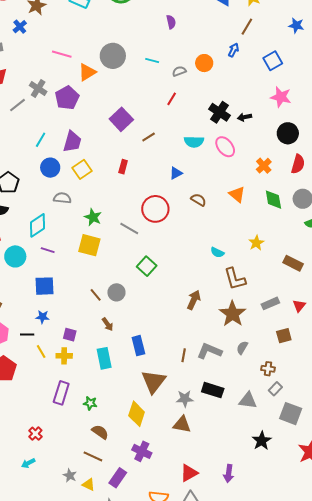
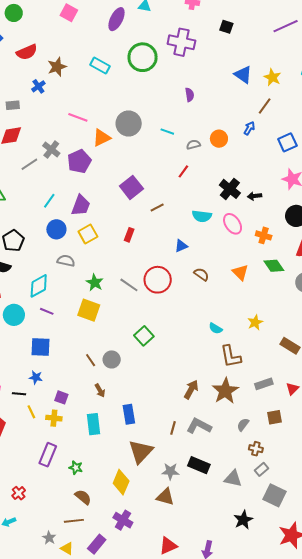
orange cross: (264, 166) -> (264, 235), moved, turned -35
green diamond: (273, 200) -> (274, 266), moved, turned -30
gray line: (129, 228) -> (129, 285), moved
brown arrow: (194, 300) -> (191, 389), moved
gray semicircle: (242, 348) -> (243, 425), moved
brown line: (93, 456) -> (74, 521), turned -36

